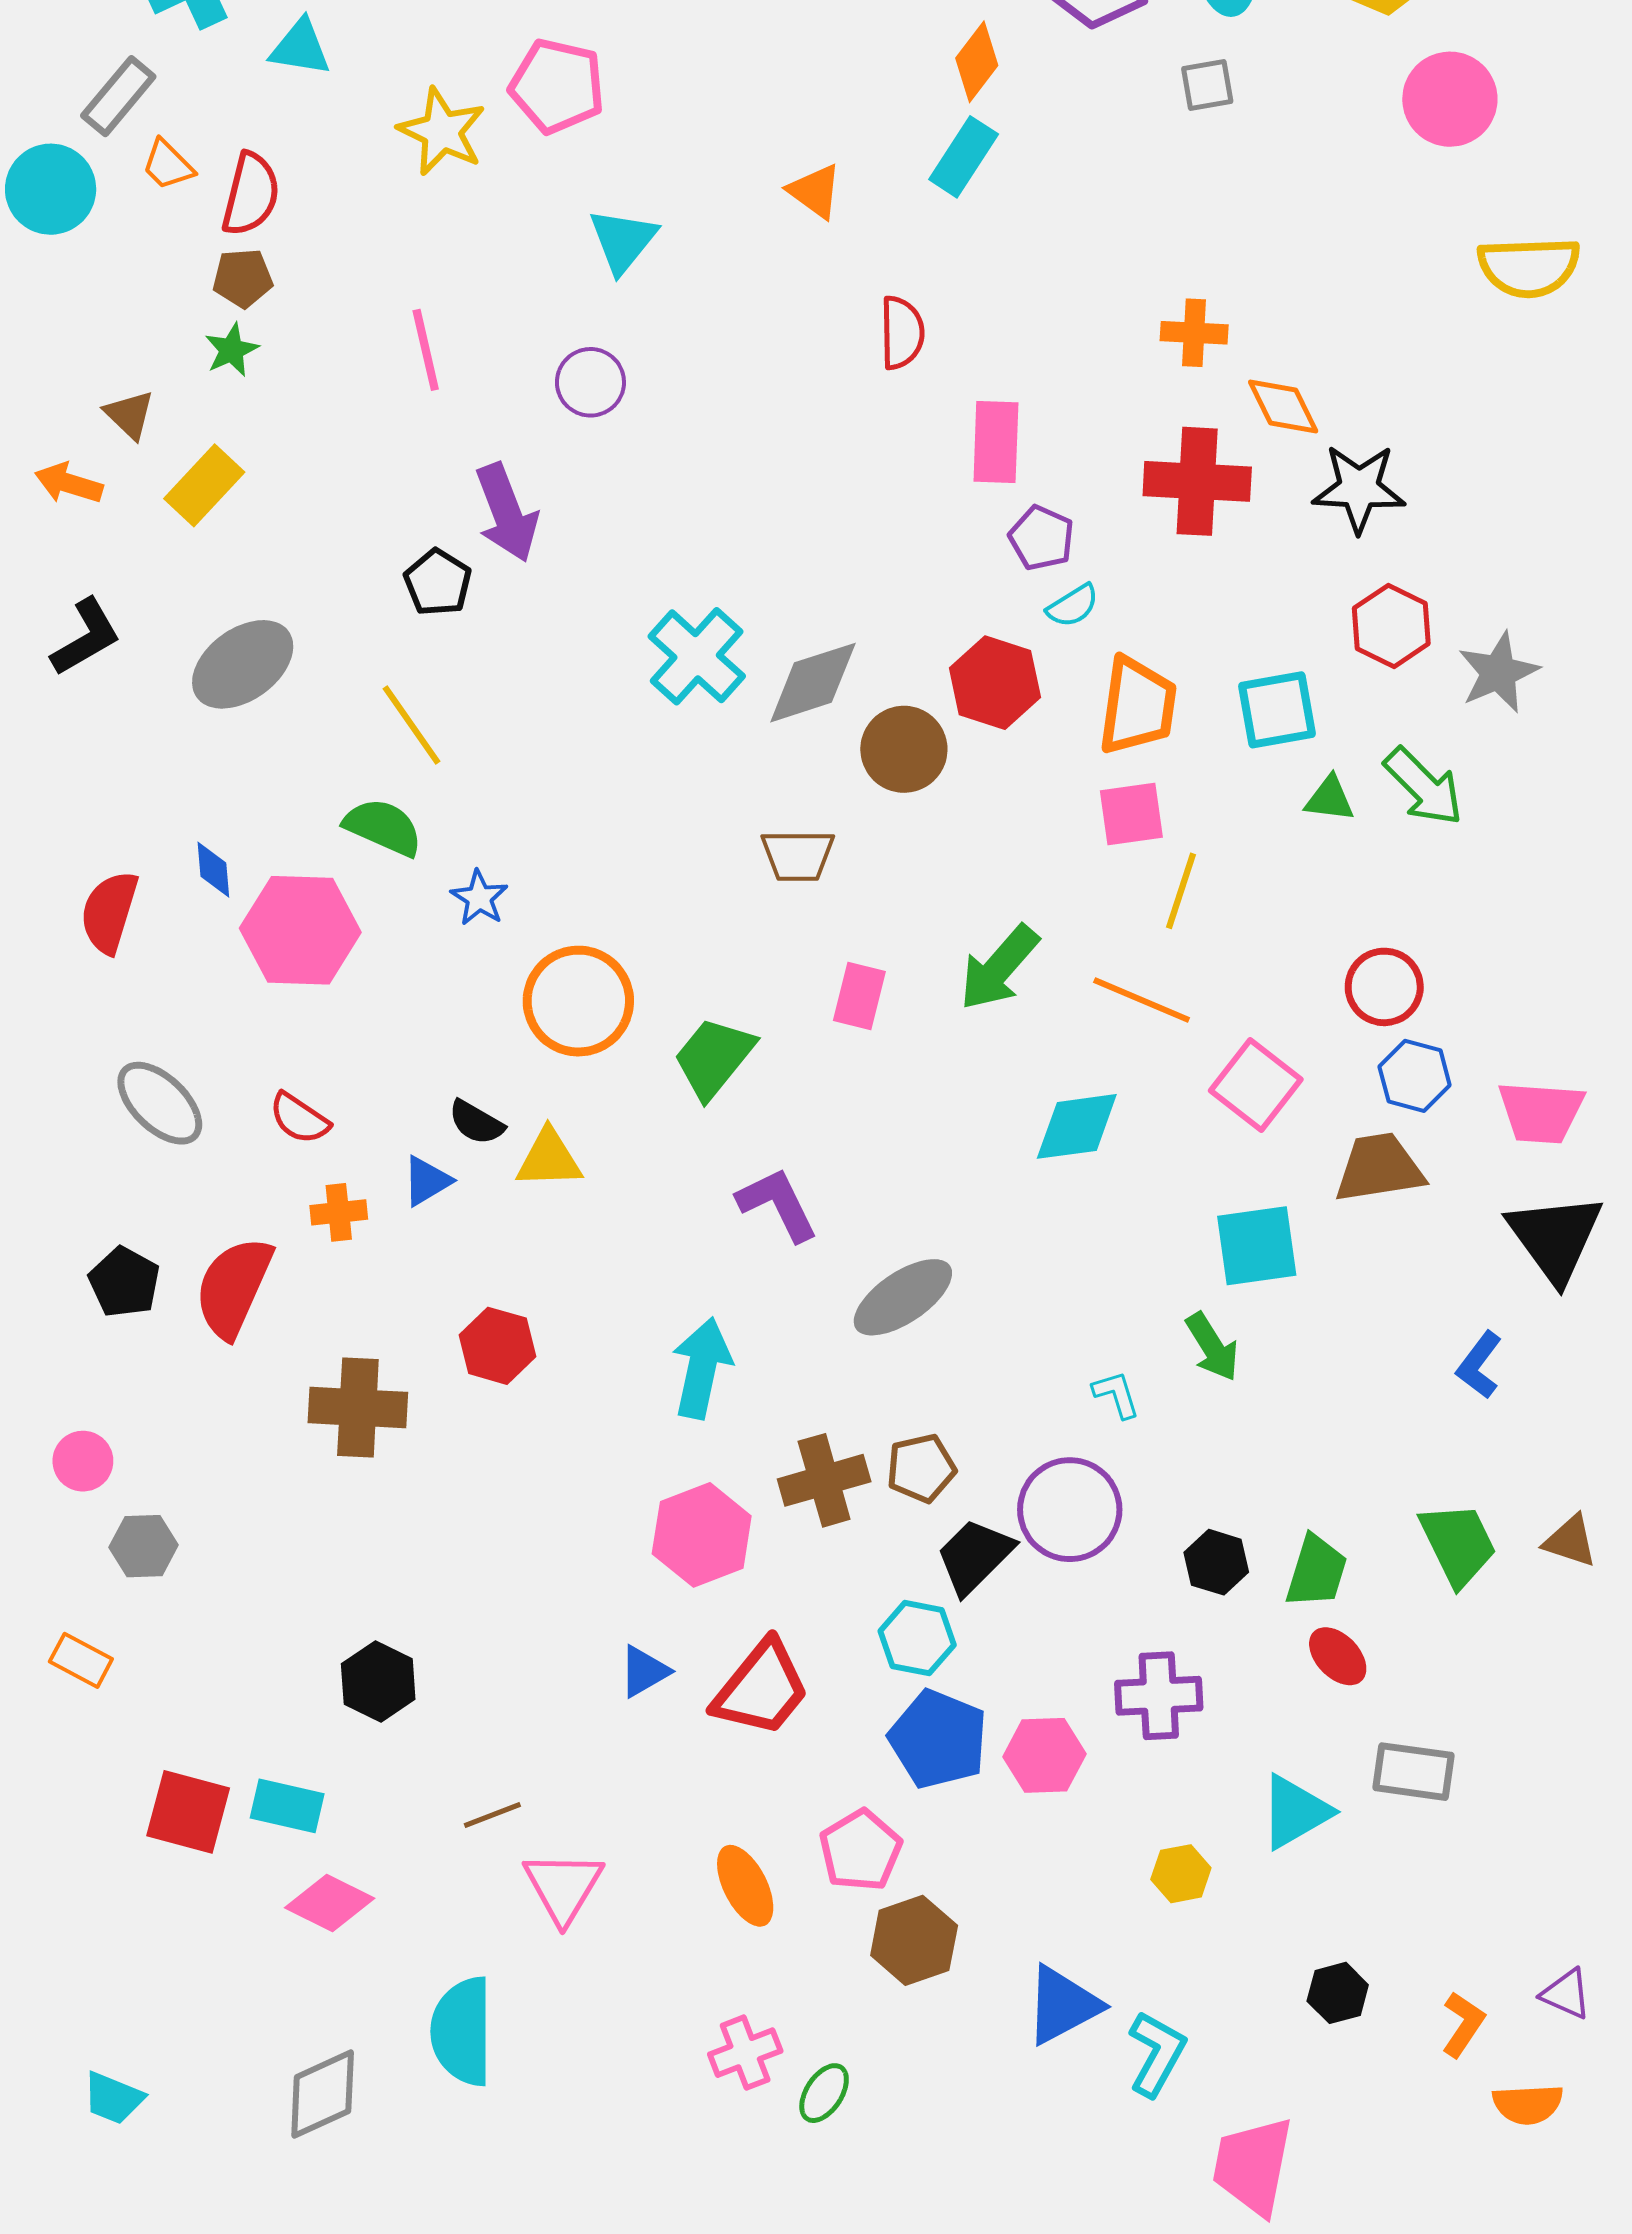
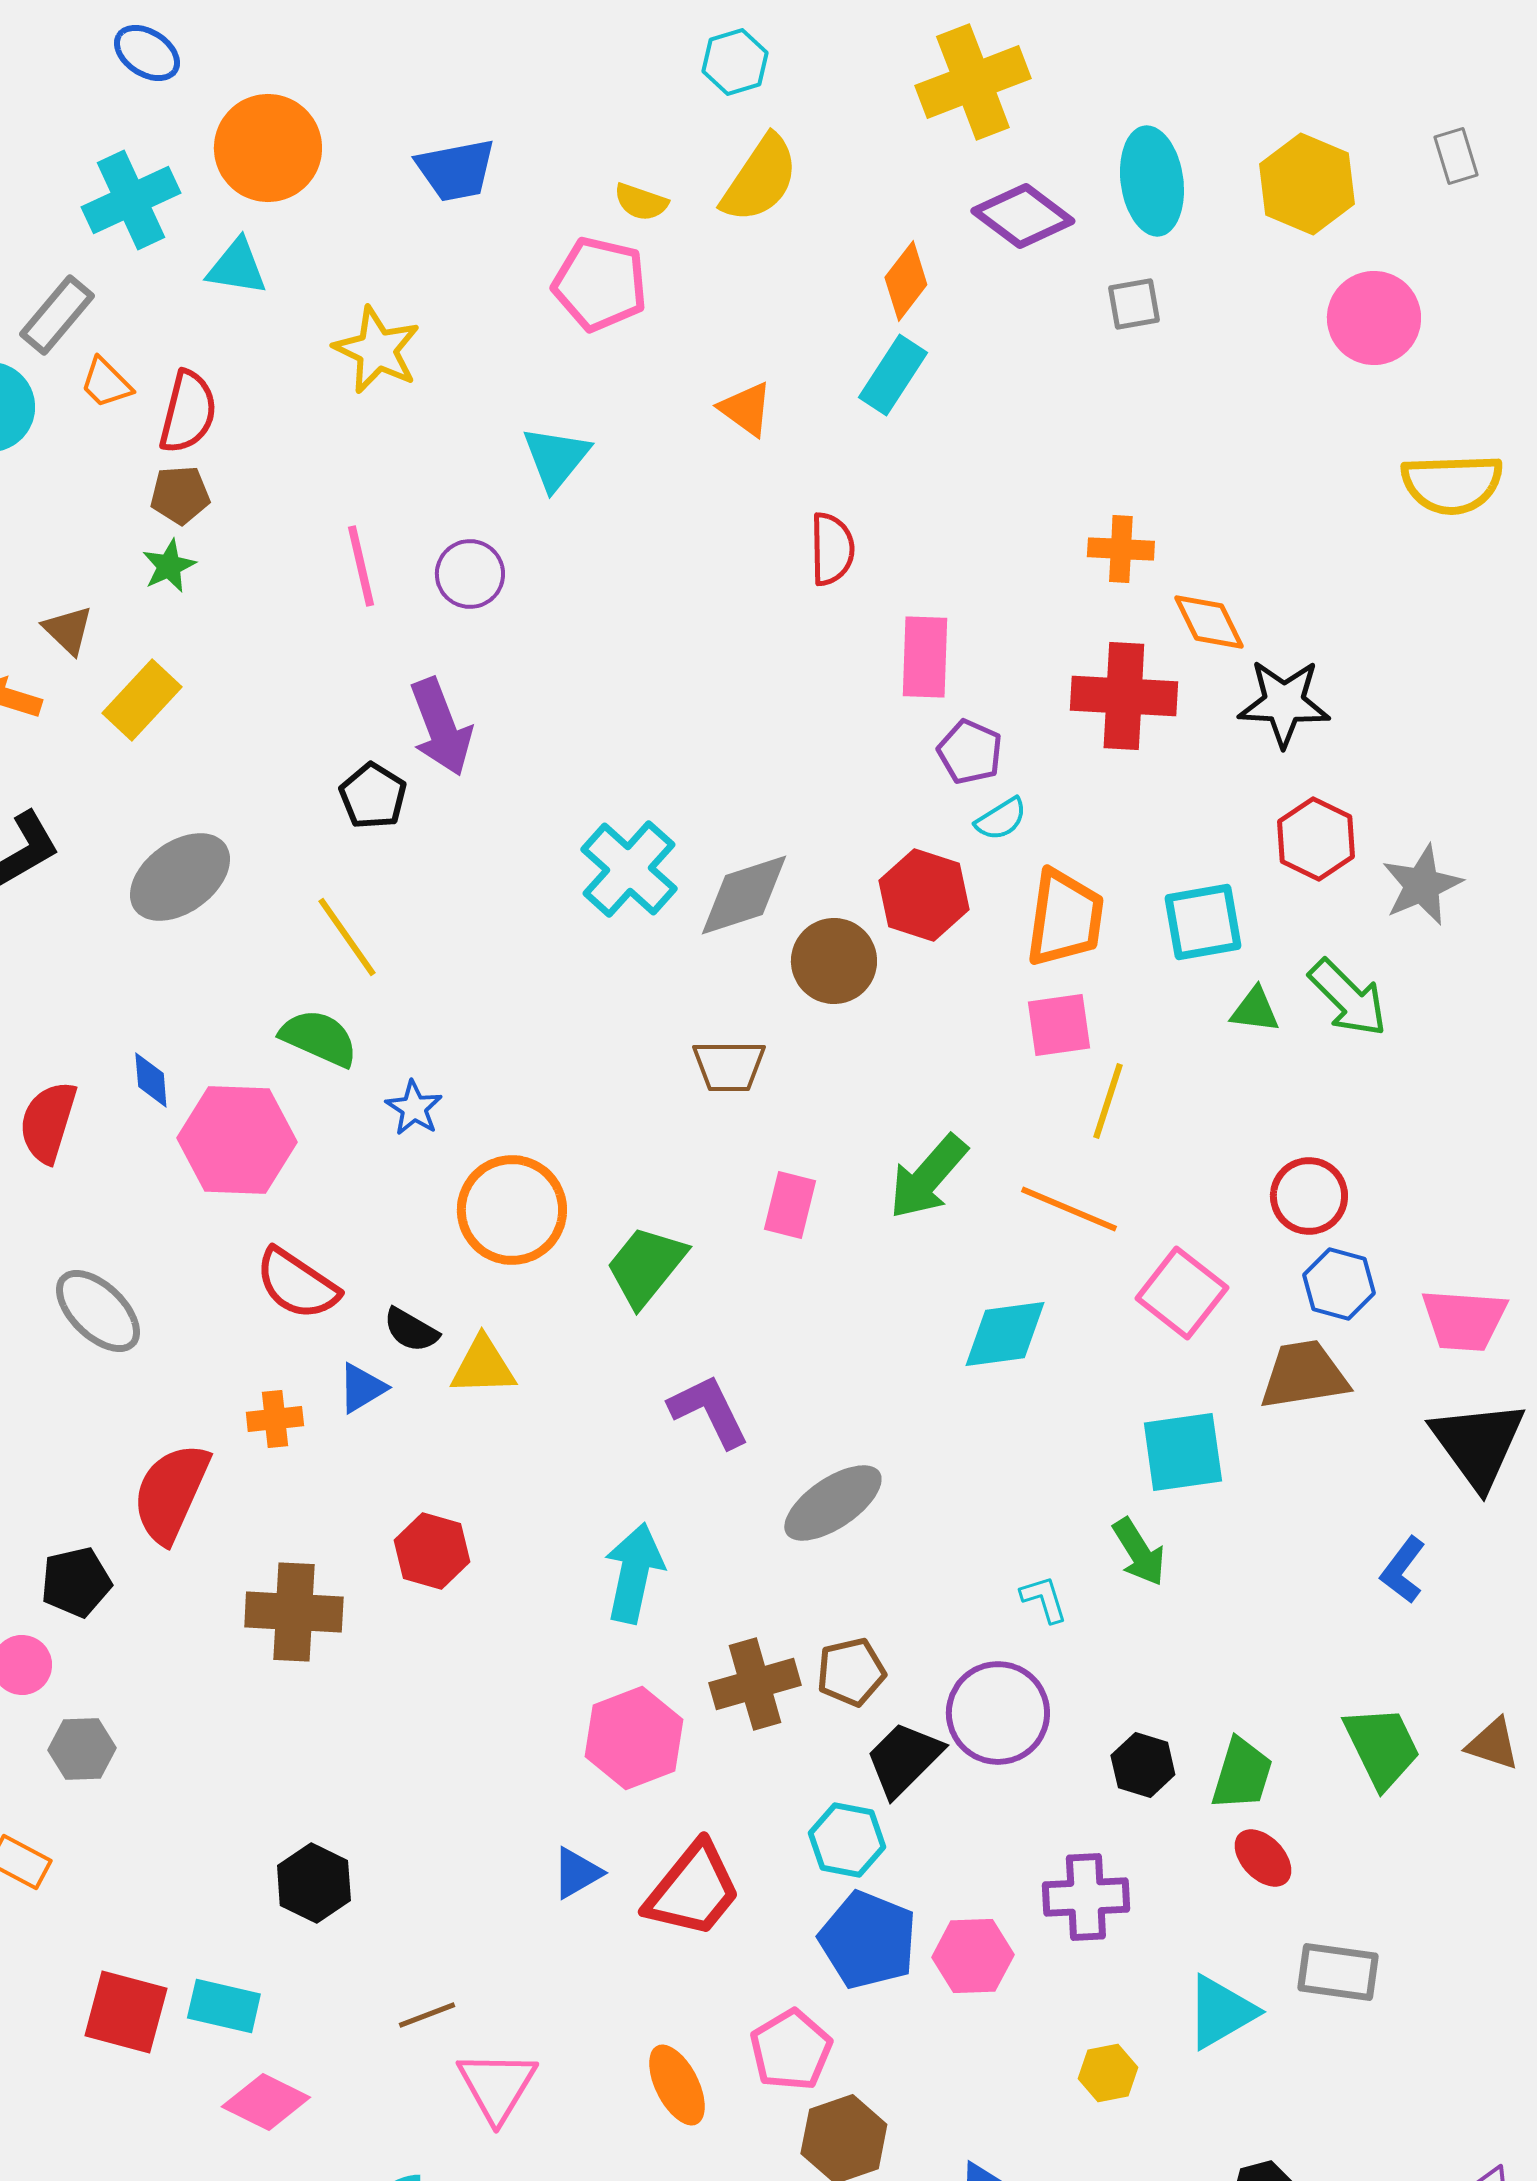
pink pentagon: (557, 86) -> (600, 284), moved
purple circle: (590, 382) -> (470, 574), moved
red semicircle: (299, 1118) -> (297, 1284), moved, size x1.4
black pentagon: (124, 1282) -> (76, 1582), moved, turned 30

